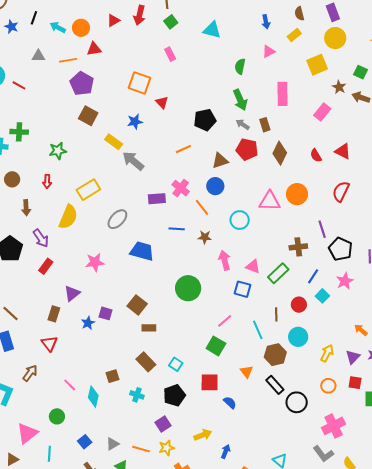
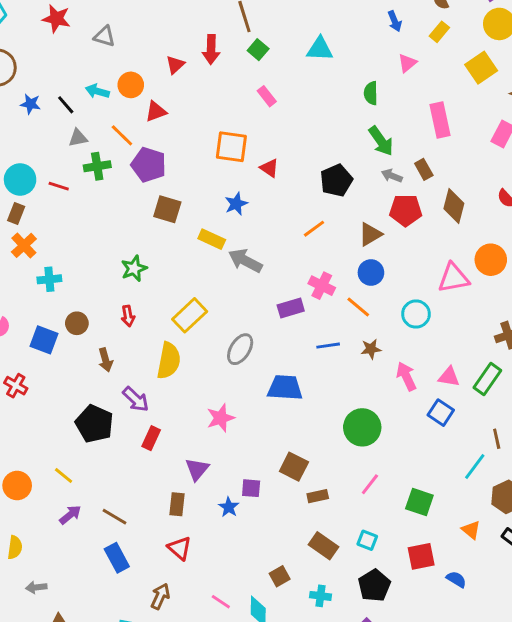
black line: (34, 18) -> (66, 105), moved, turned -48
orange line: (68, 60) -> (122, 135), turned 66
green cross: (19, 132) -> (97, 166), moved
blue square: (243, 289) -> (441, 413), turned 30
pink line: (225, 321) -> (370, 484), moved
cyan line: (258, 330) -> (475, 466), turned 72

